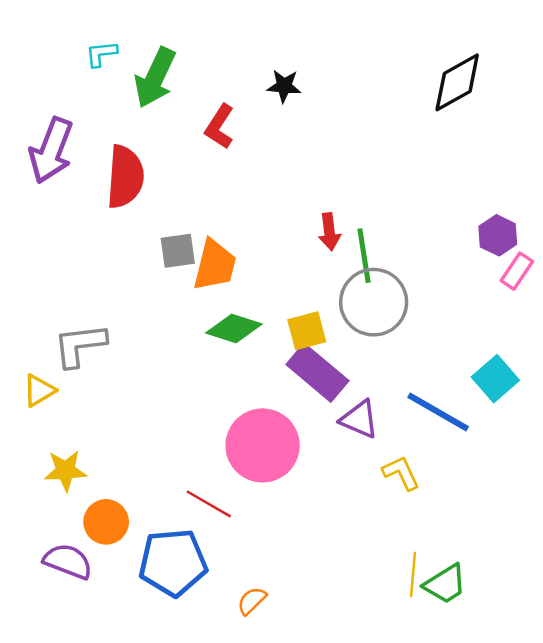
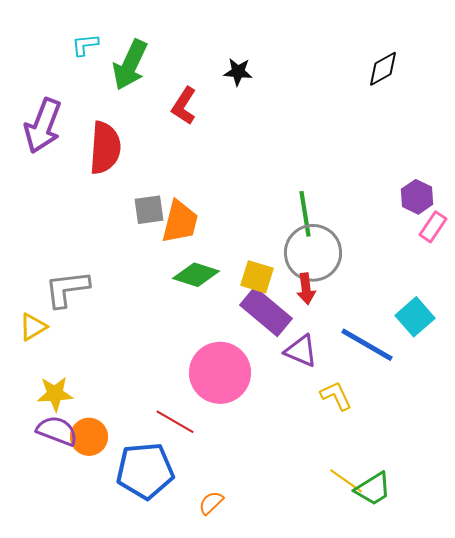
black diamond: (457, 82) -> (383, 69), size x0.7
red arrow: (329, 232) -> (306, 289), moved
yellow square: (307, 331) -> (257, 277), turned 32
purple semicircle: (68, 561) -> (57, 431), moved
yellow line: (413, 574) -> (346, 481), turned -60

